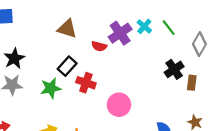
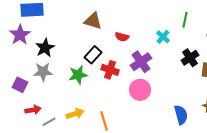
cyan cross: (144, 26) -> (163, 37), moved
green line: (169, 28) -> (185, 20), turned 49
purple cross: (120, 33) -> (141, 62), moved

